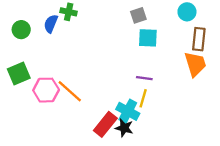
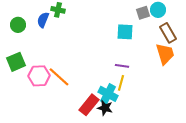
gray square: (138, 15) -> (143, 13), moved
brown rectangle: (199, 39) -> (168, 33), turned -36

